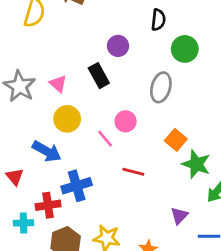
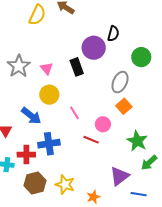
black semicircle: (158, 20) -> (113, 34), moved
purple circle: (118, 46) -> (94, 48), size x1.5
pink circle: (126, 121) -> (103, 124), moved
orange square: (176, 140) -> (124, 106), moved
purple triangle: (179, 216) -> (119, 176), size x1.5

